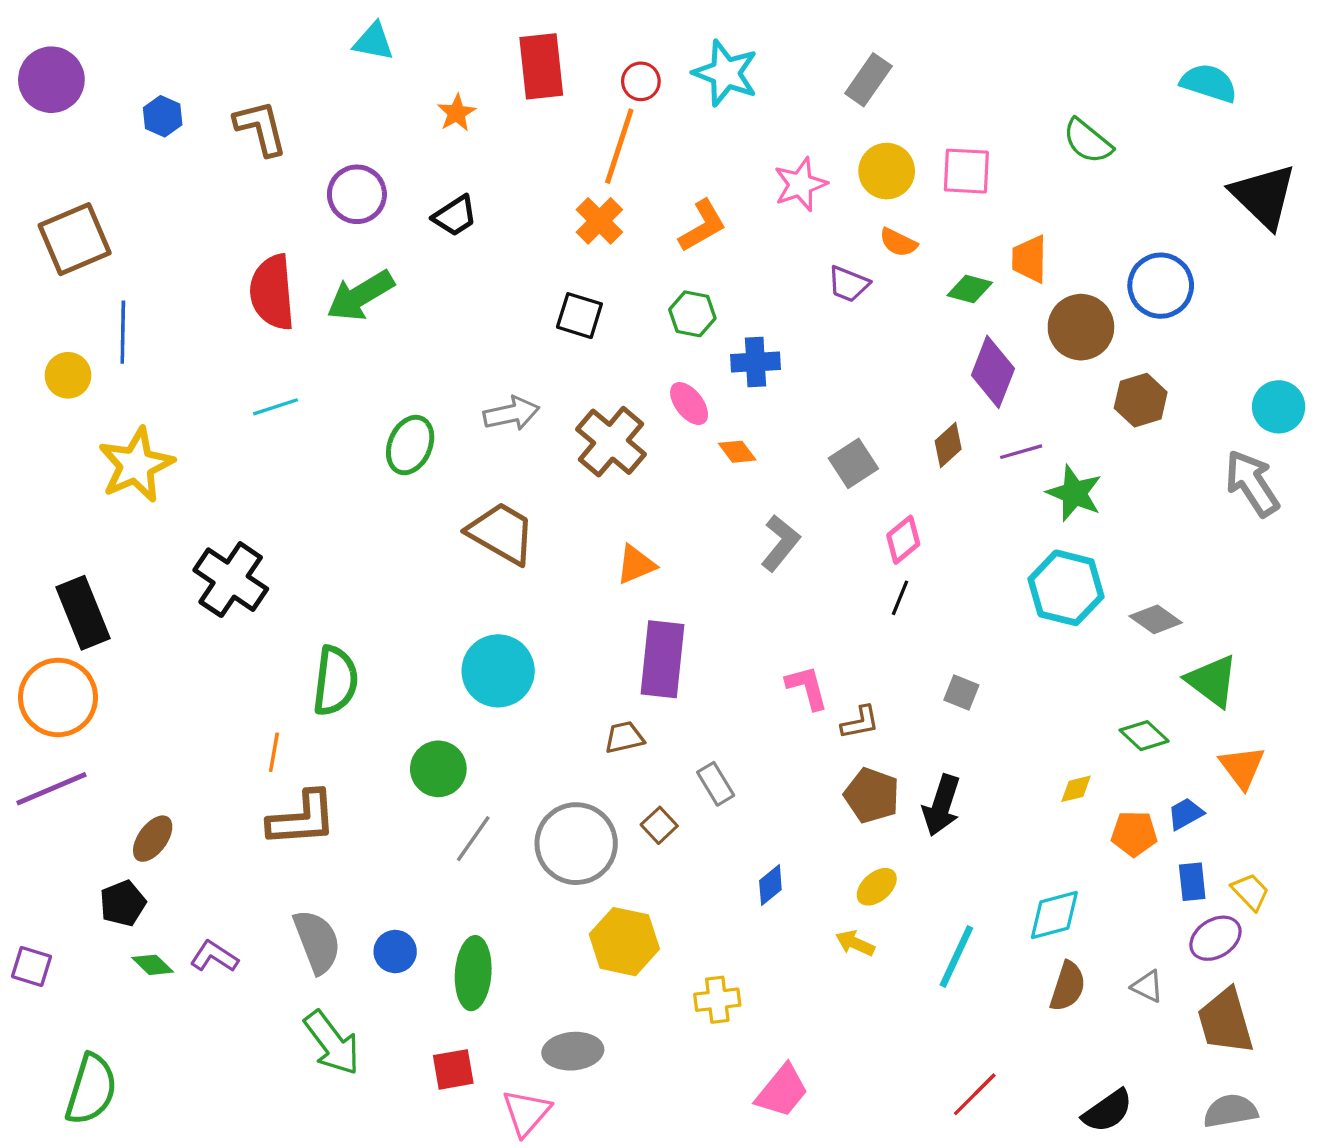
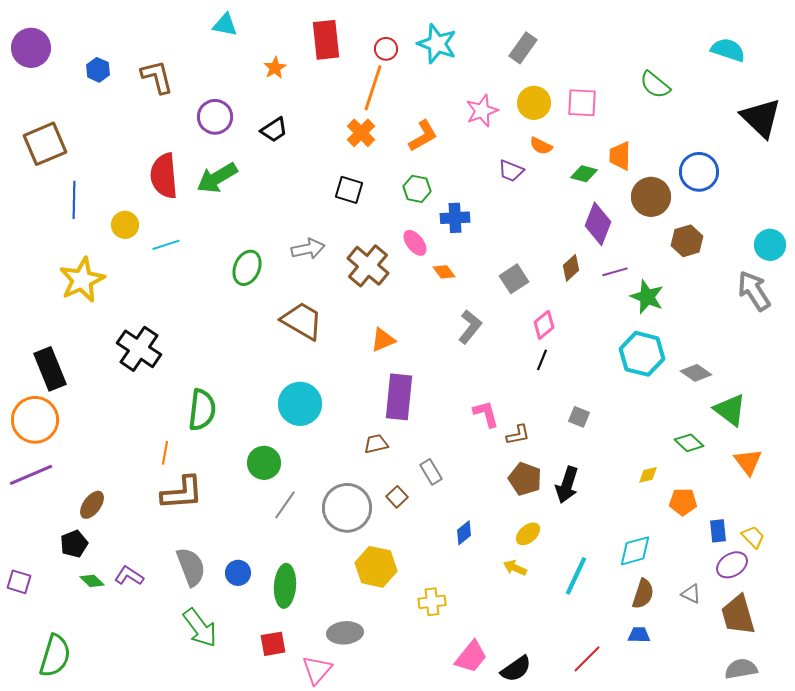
yellow circle: (68, 375) -> (125, 225), moved
blue trapezoid: (1186, 814) -> (639, 635), moved, turned 30
black semicircle: (1108, 1111) -> (516, 669), moved

